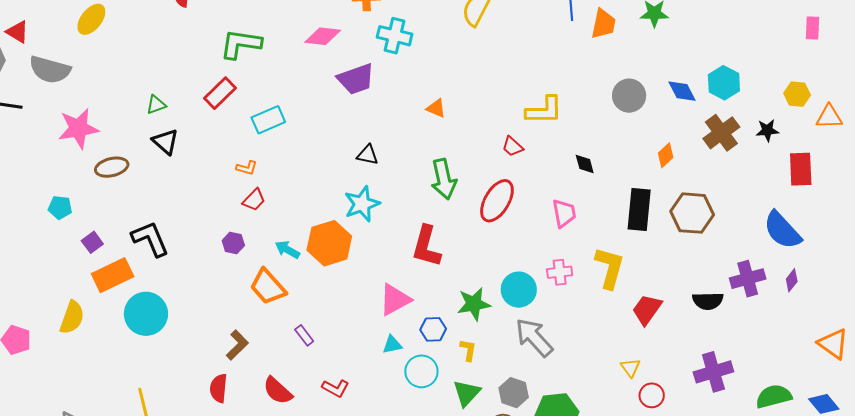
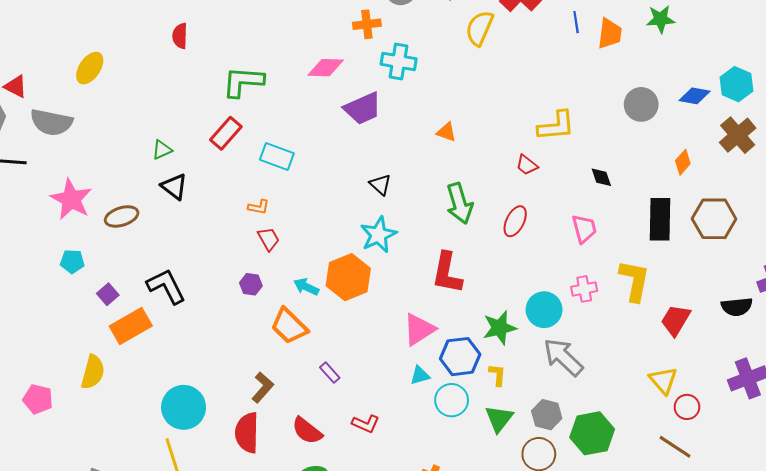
blue diamond: (682, 91) -> (695, 96), turned -48
cyan rectangle: (268, 120) -> (277, 156), turned 48
pink star: (78, 128) -> (71, 199), moved, turned -30
black triangle: (368, 155) -> (380, 185), turned 35
red trapezoid: (254, 200) -> (268, 239), turned -70
red ellipse: (497, 201) -> (515, 221), size x0.7
cyan circle: (146, 314) -> (184, 407), moved
blue hexagon: (433, 329) -> (460, 357), size x1.5
yellow triangle: (630, 368) -> (663, 380), size x1.4
red semicircle: (219, 388) -> (247, 433), size x1.4

